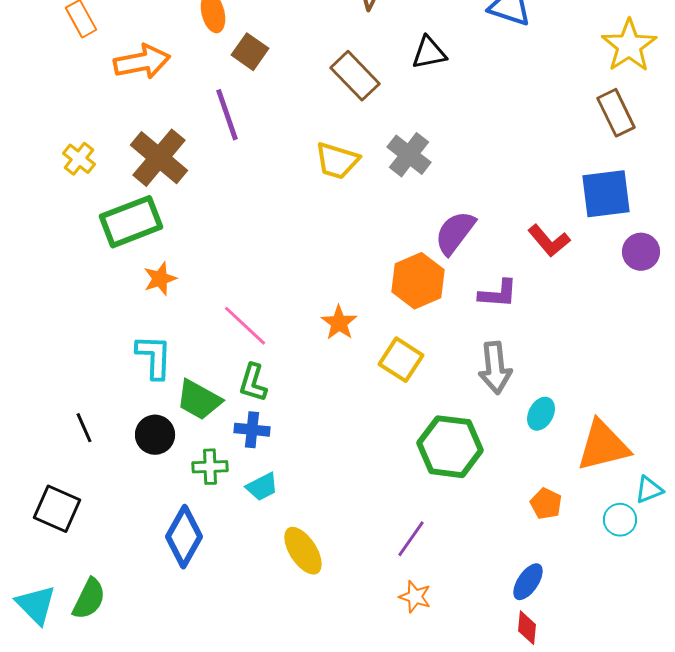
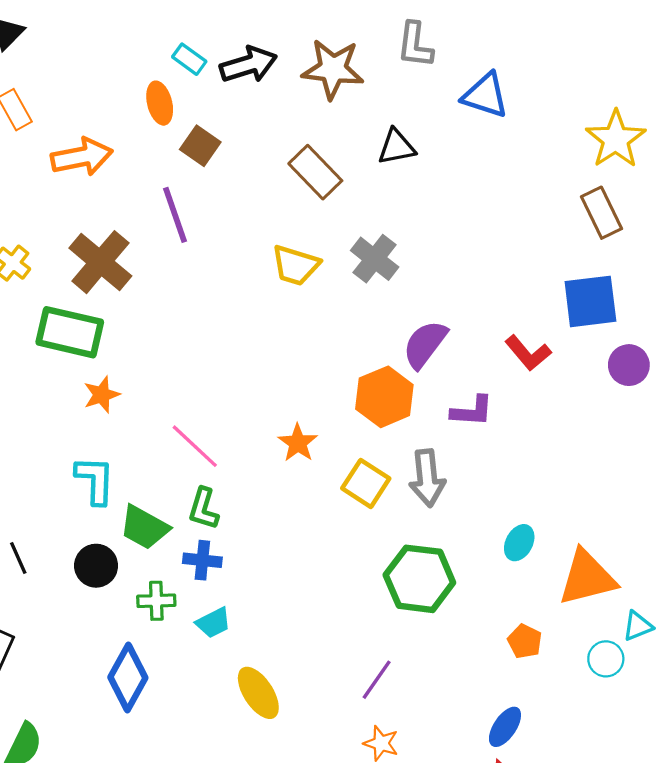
green rectangle: (131, 222) -> (70, 332), turned 34
gray arrow: (495, 368) -> (427, 478), moved

